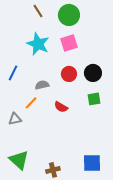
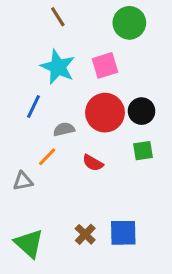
green circle: (69, 15) -> (129, 23), moved
blue line: (13, 73) -> (33, 107), moved
red circle: (69, 74) -> (105, 113), size x1.6
blue square: (92, 163) -> (123, 233), moved
brown cross: (53, 170) -> (85, 234), moved, turned -32

